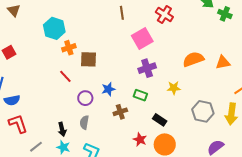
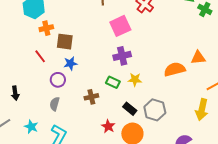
orange semicircle: (193, 59) -> (175, 69), moved
yellow star: (174, 88) -> (135, 80), moved
blue star: (108, 89) -> (70, 63), moved
gray hexagon: (203, 111) -> (155, 110), moved
black arrow: (62, 129) -> (15, 93), moved

